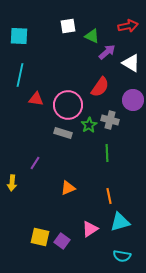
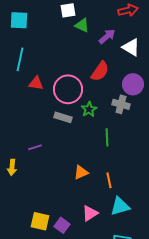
green triangle: (92, 36) -> (82, 25), moved
gray cross: (110, 120) -> (121, 104), moved
purple line: (35, 163) -> (35, 147), turned 40
orange triangle: (68, 188) -> (81, 172), moved

